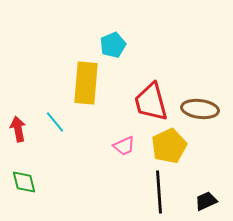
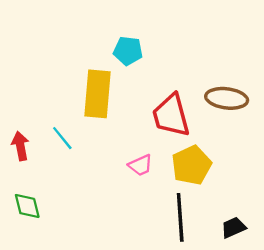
cyan pentagon: (113, 45) -> (128, 51), turned 30
brown ellipse: (200, 109) -> (227, 98), moved

